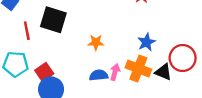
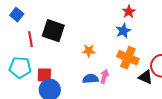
blue star: (146, 42) -> (123, 31), moved
orange cross: (138, 68) -> (128, 58), moved
red square: (44, 72) -> (44, 75), turned 35

